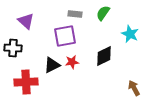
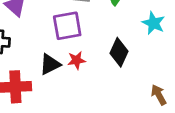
black diamond: (104, 56) -> (119, 52), turned -40

